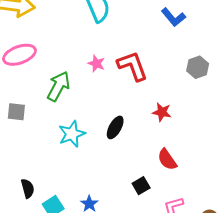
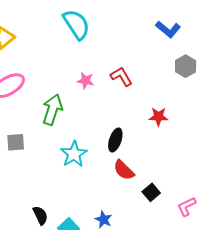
blue L-shape: (173, 17) -> (168, 29), moved
red L-shape: (132, 66) -> (121, 76), size x0.7
red semicircle: (167, 159) -> (124, 170), moved

